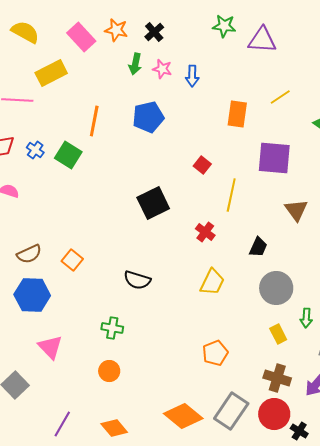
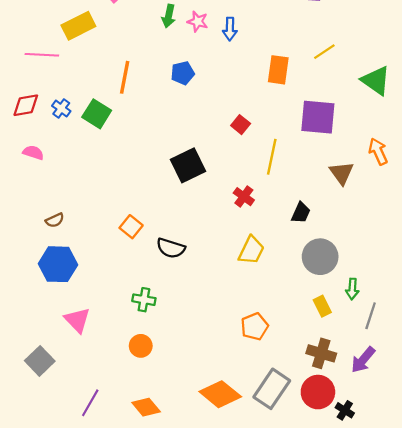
blue pentagon: (148, 117) -> (183, 73), size x0.7
brown semicircle: (29, 254) -> (55, 220), size x0.7
orange square: (72, 260) -> (131, 227), moved

